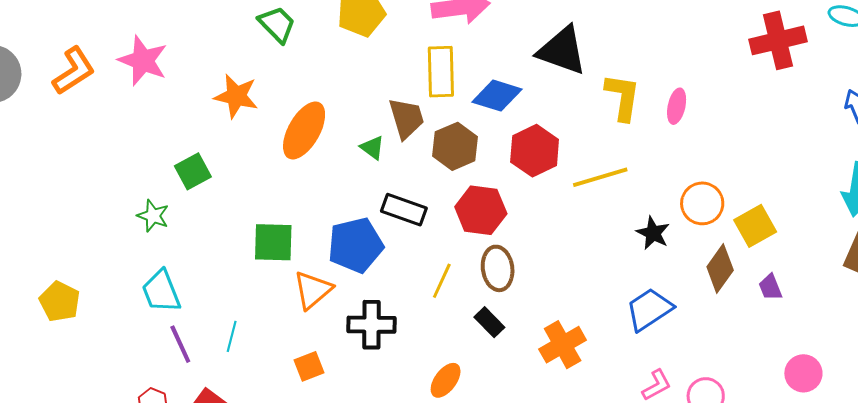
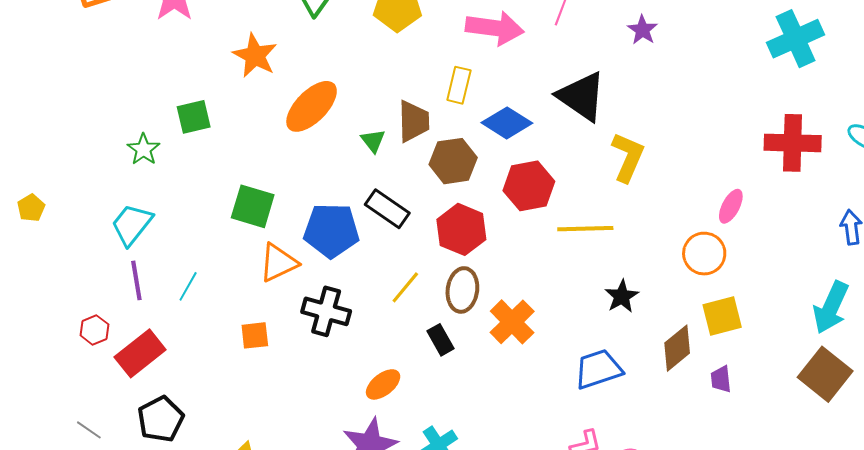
yellow rectangle: (441, 72) -> (459, 85), size x0.7
pink ellipse: (677, 106) -> (731, 206), moved
orange circle: (702, 203) -> (704, 254), moved
cyan trapezoid: (161, 291) -> (132, 225), turned 45
yellow pentagon: (60, 301) -> (31, 208), size x0.7
orange cross: (563, 345) -> (512, 322), moved, turned -30

